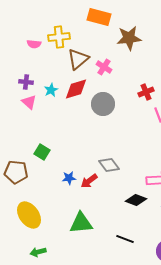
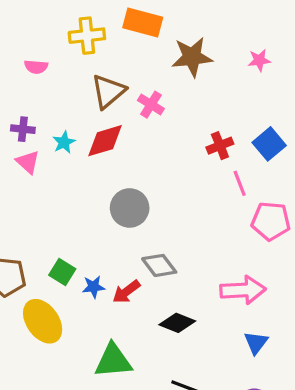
yellow cross: (59, 37) -> (87, 36), moved
gray circle: (103, 104) -> (130, 208), moved
green square: (42, 152) -> (62, 272), moved
black diamond: (136, 200) -> (177, 323), moved
yellow ellipse: (29, 215) -> (43, 321), moved

